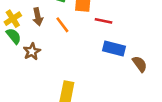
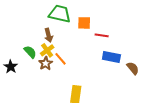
yellow cross: (13, 19) -> (47, 50), moved
orange line: (62, 25) -> (60, 59), moved

